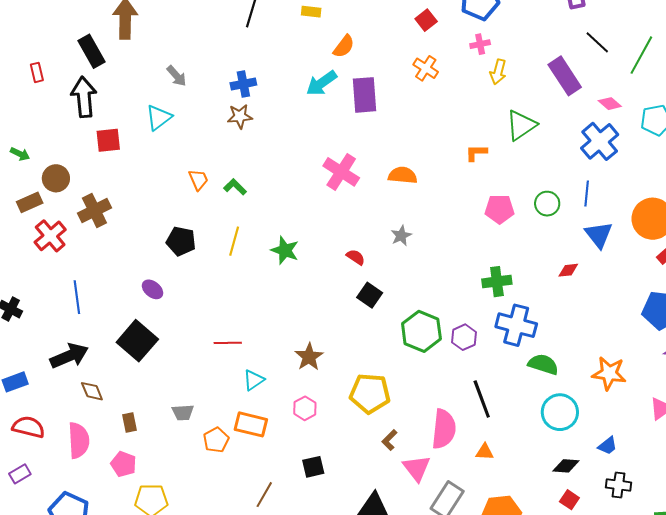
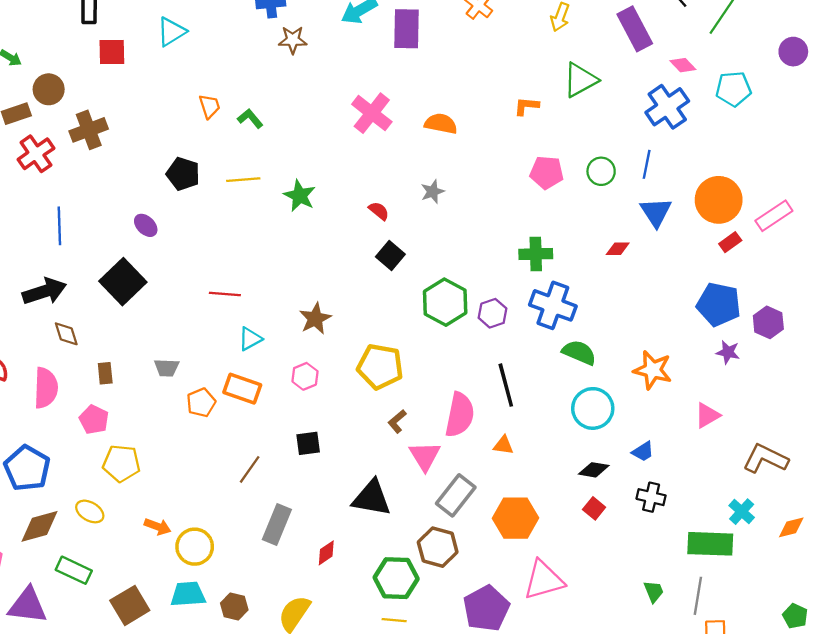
brown star: (240, 116) -> (293, 40), moved
yellow line: (234, 241) -> (243, 180), turned 64

